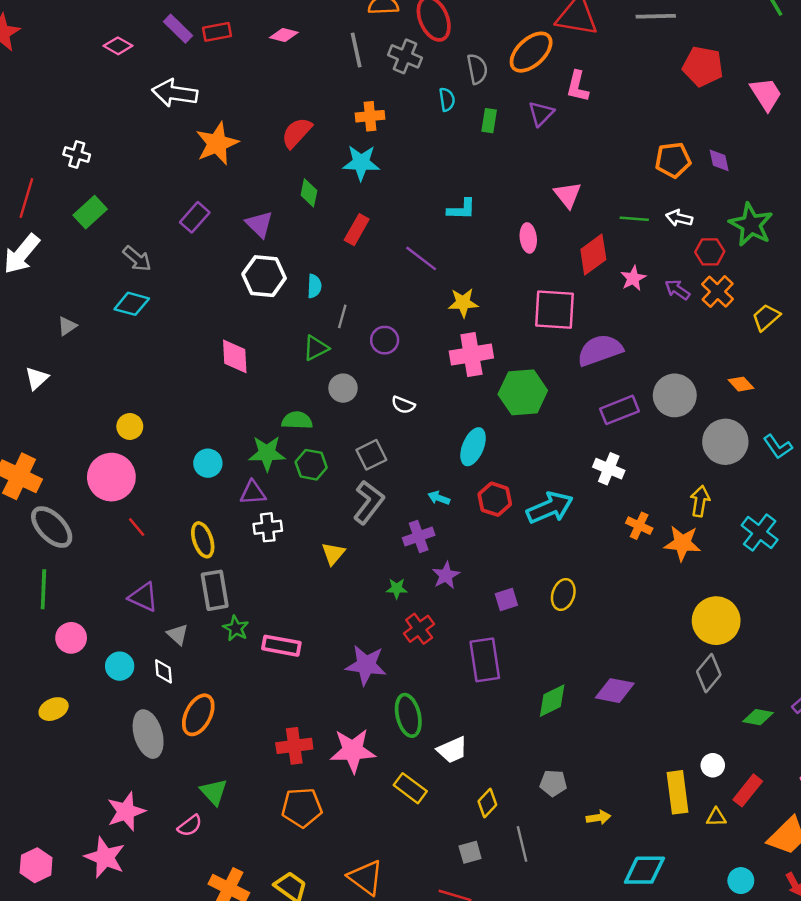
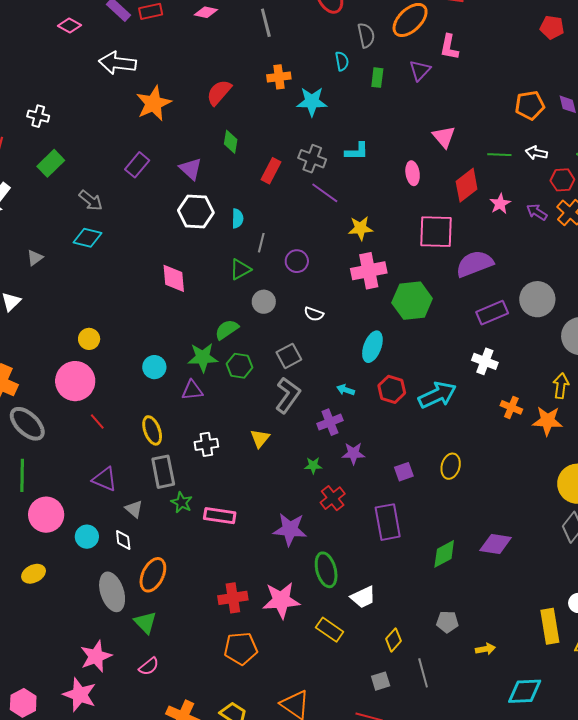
gray cross: (405, 56) -> (312, 159), moved
red pentagon: (703, 66) -> (552, 27), size x0.7
cyan star: (361, 163) -> (312, 102), moved
green semicircle: (297, 420) -> (227, 330), turned -35
white cross: (268, 527) -> (206, 444), moved
purple star: (446, 575) -> (353, 453), turned 30
pink circle: (71, 638) -> (46, 515), size x1.4
green triangle: (214, 792) -> (145, 622), moved

